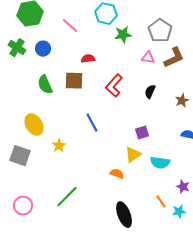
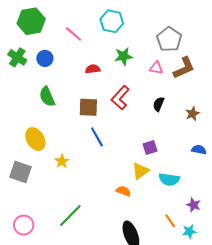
green star: (123, 35) -> (123, 56), moved
brown square: (74, 81) -> (88, 107), moved

